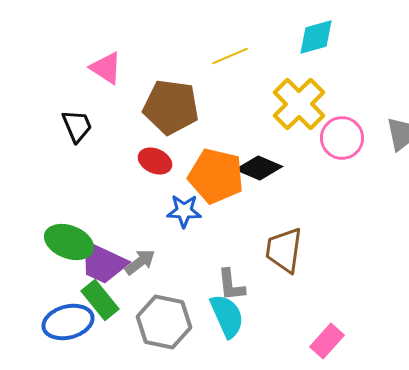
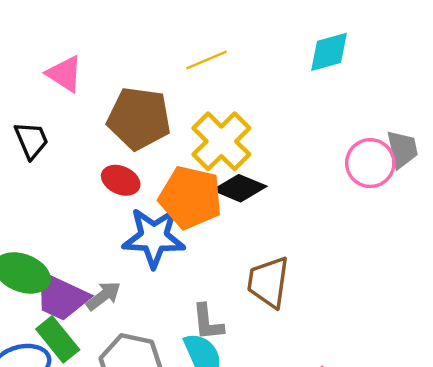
cyan diamond: (316, 37) -> (329, 52), moved
yellow cross: (299, 104) -> (221, 141), moved
pink circle: (342, 138) -> (370, 163), moved
blue star: (184, 211) -> (154, 237), size x1.6

